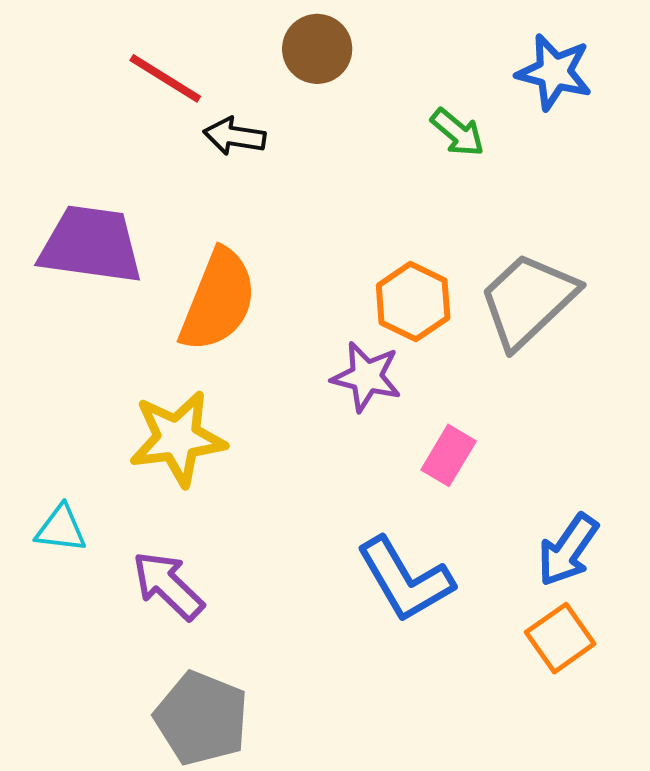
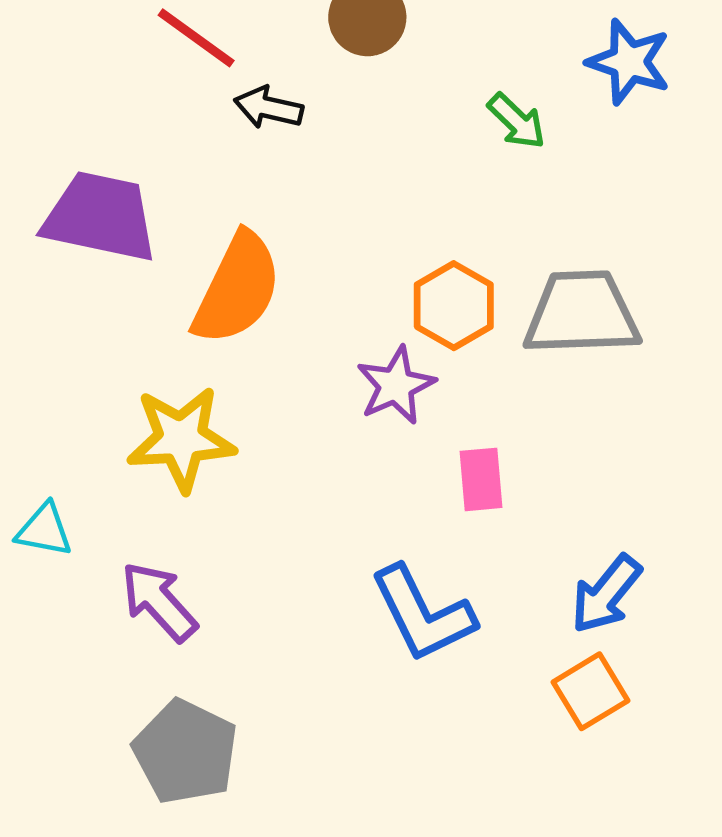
gray trapezoid: (528, 300) -> (582, 313), turned 37
purple star: (366, 377) -> (396, 385), turned 30
pink rectangle: (449, 455) -> (481, 479), turned -40

